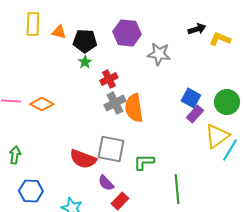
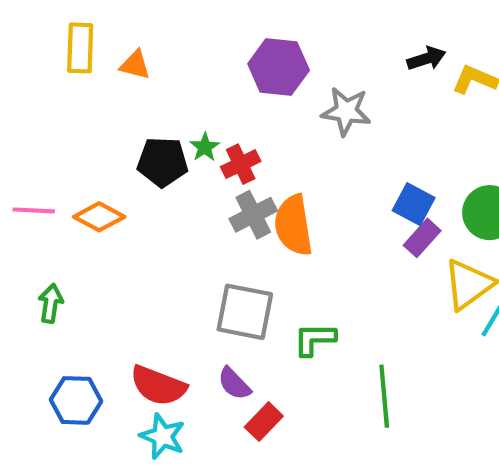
black pentagon: (85, 41) -> (163, 162), moved
green star: (85, 62) -> (205, 147), moved
green arrow: (15, 155) -> (51, 303), moved
red semicircle: (83, 159) -> (158, 386), moved

